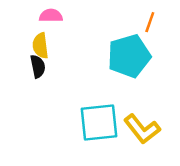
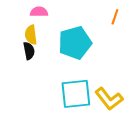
cyan pentagon: (129, 56) -> (75, 43), moved

